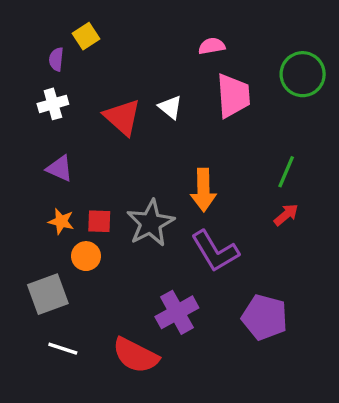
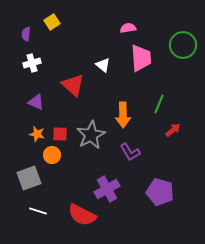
purple semicircle: (56, 59) -> (26, 34), moved
red triangle: (122, 117) -> (73, 85), moved
green line: (286, 172) -> (159, 104), moved
purple L-shape: (215, 251) -> (130, 152), size x0.7

